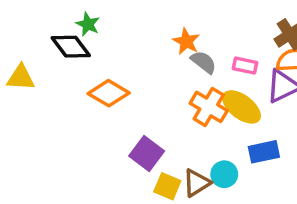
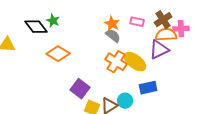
green star: (88, 24) -> (53, 21), moved
orange star: (186, 41) -> (112, 24), moved
pink rectangle: (245, 66) -> (137, 22), moved

